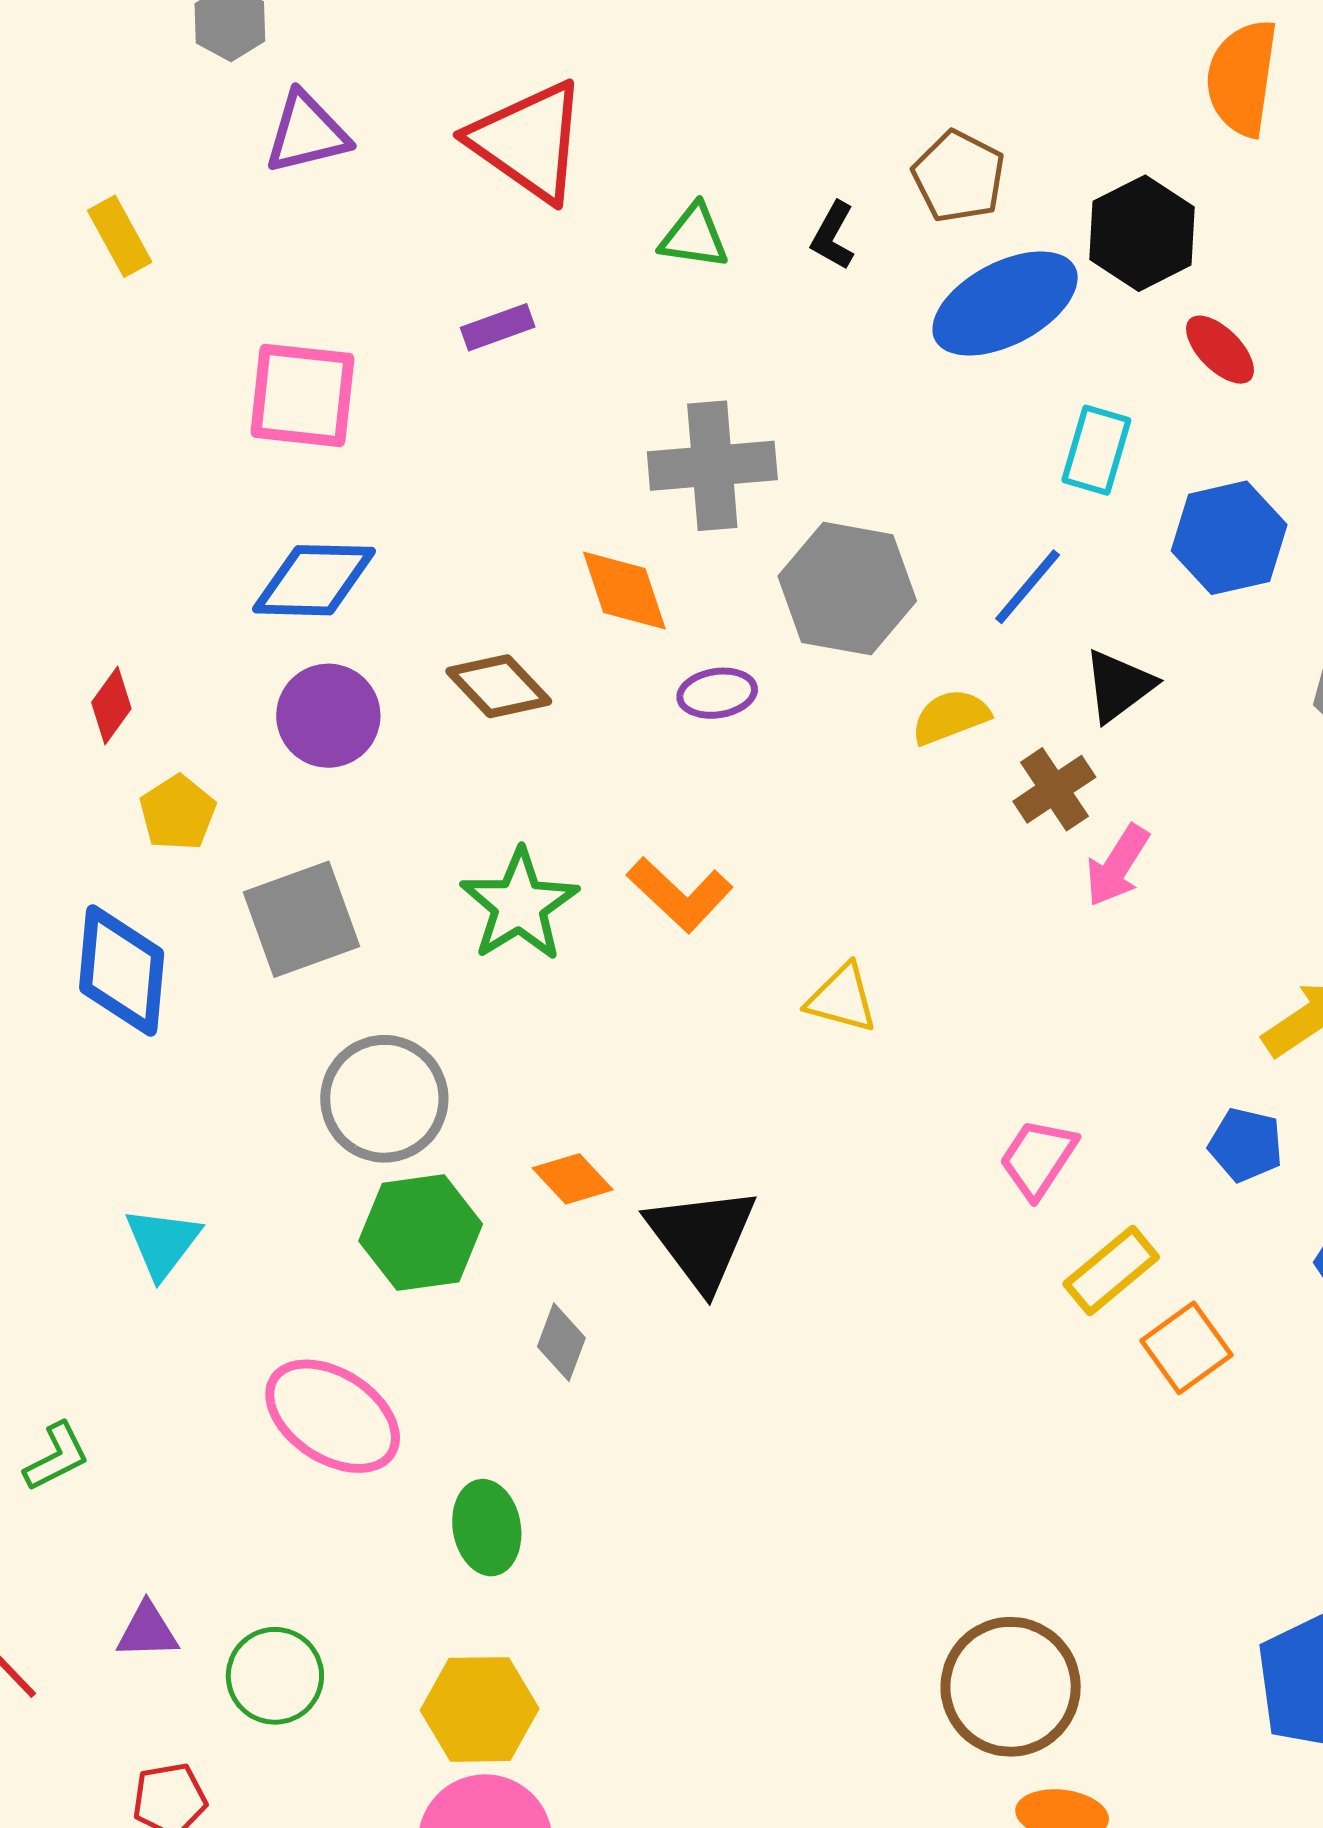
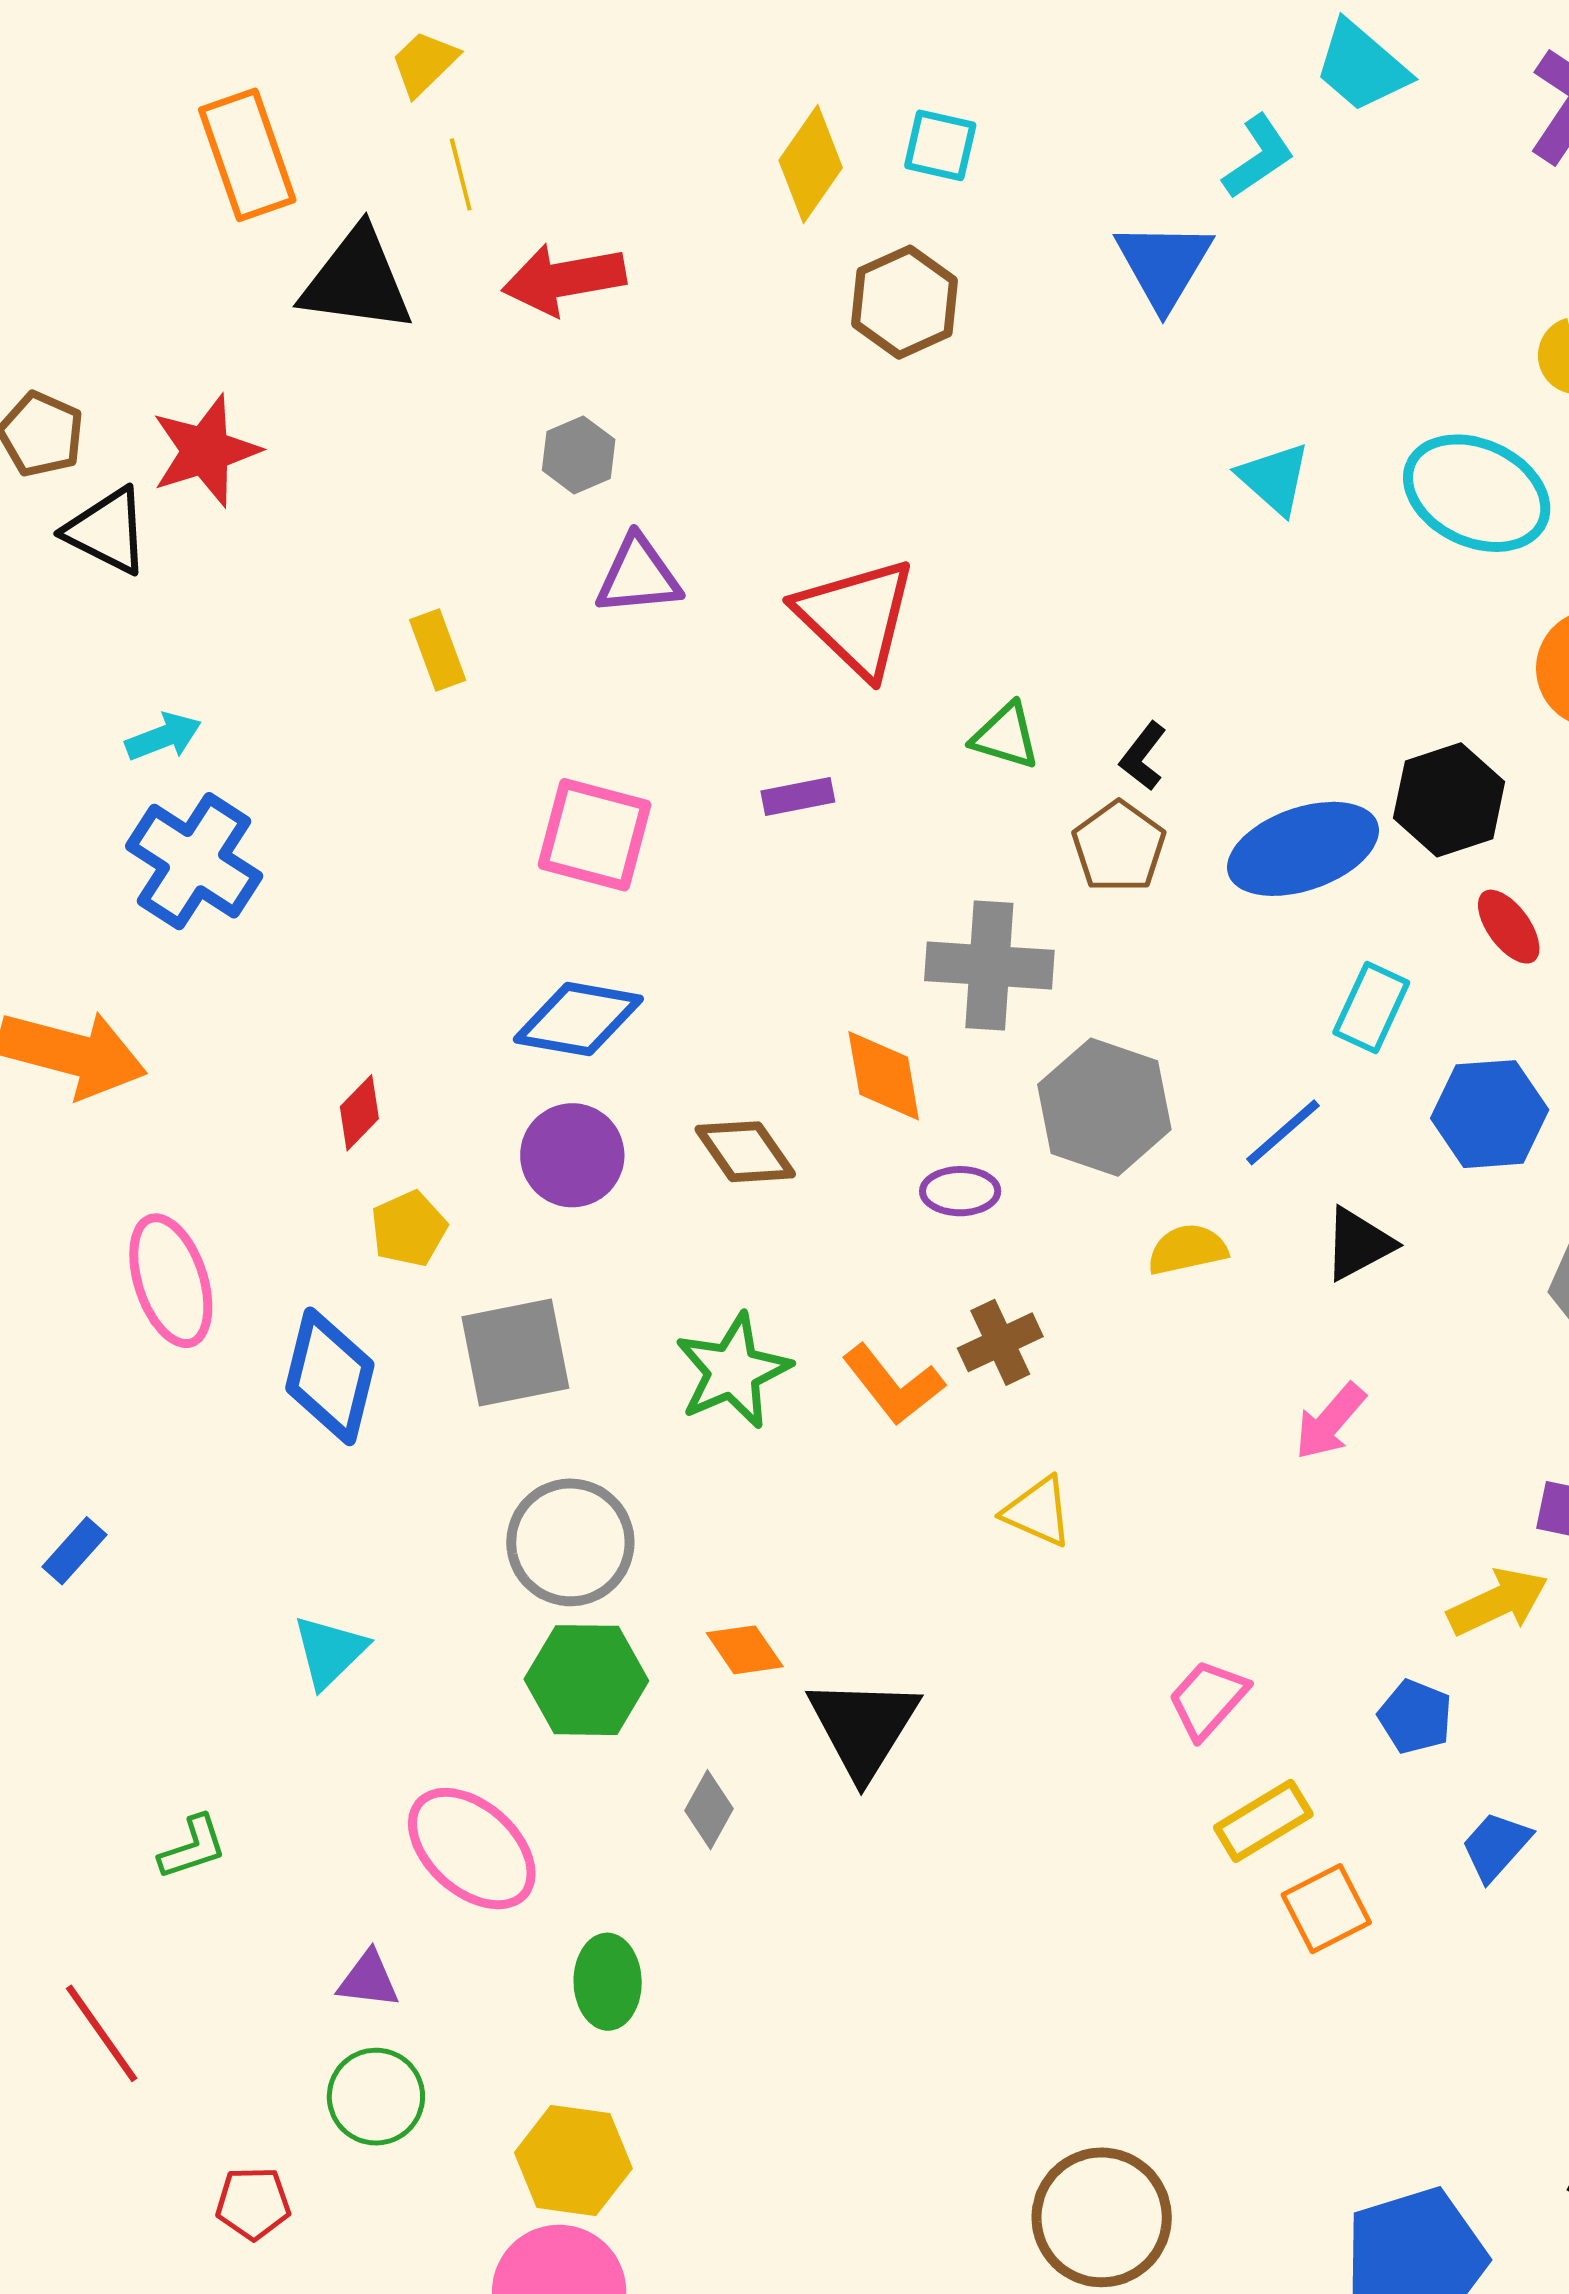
brown pentagon: (959, 177) -> (1119, 847), moved
brown cross: (1054, 789) -> (1000, 1342), moved
purple triangle: (147, 1631) -> (368, 1980), moved

